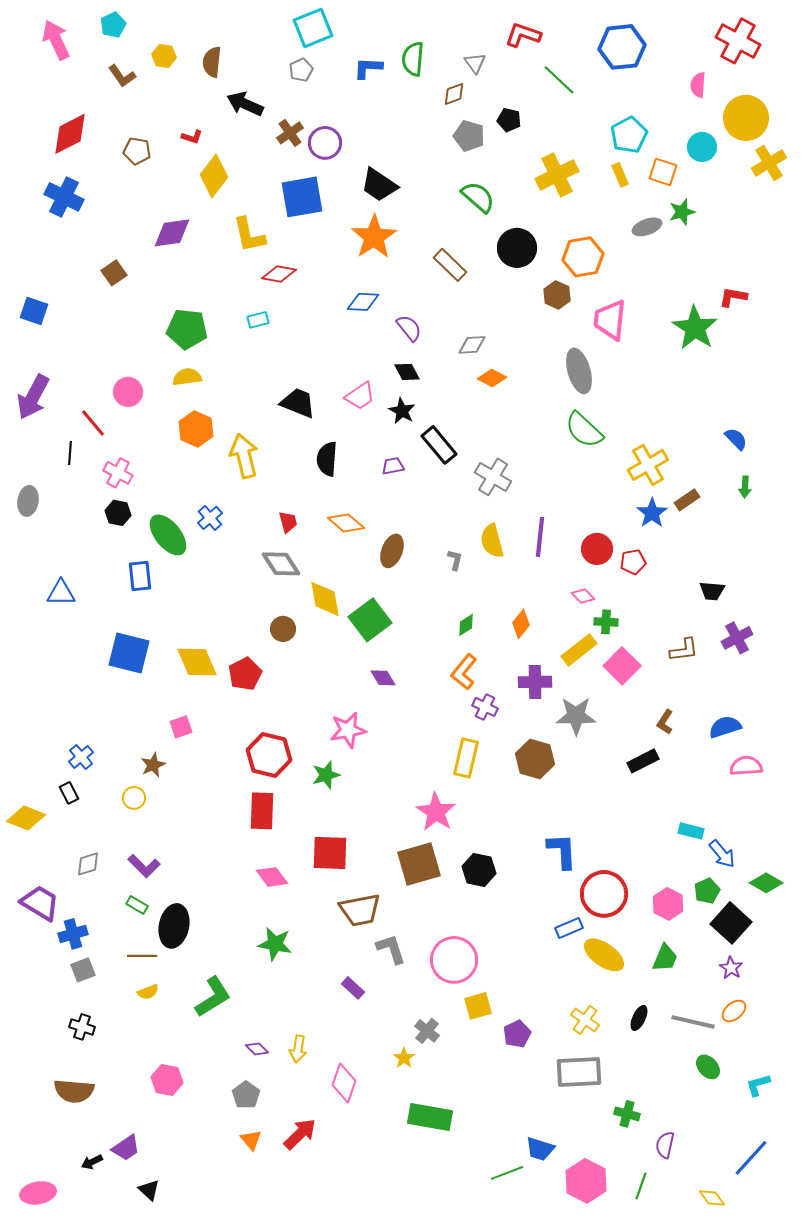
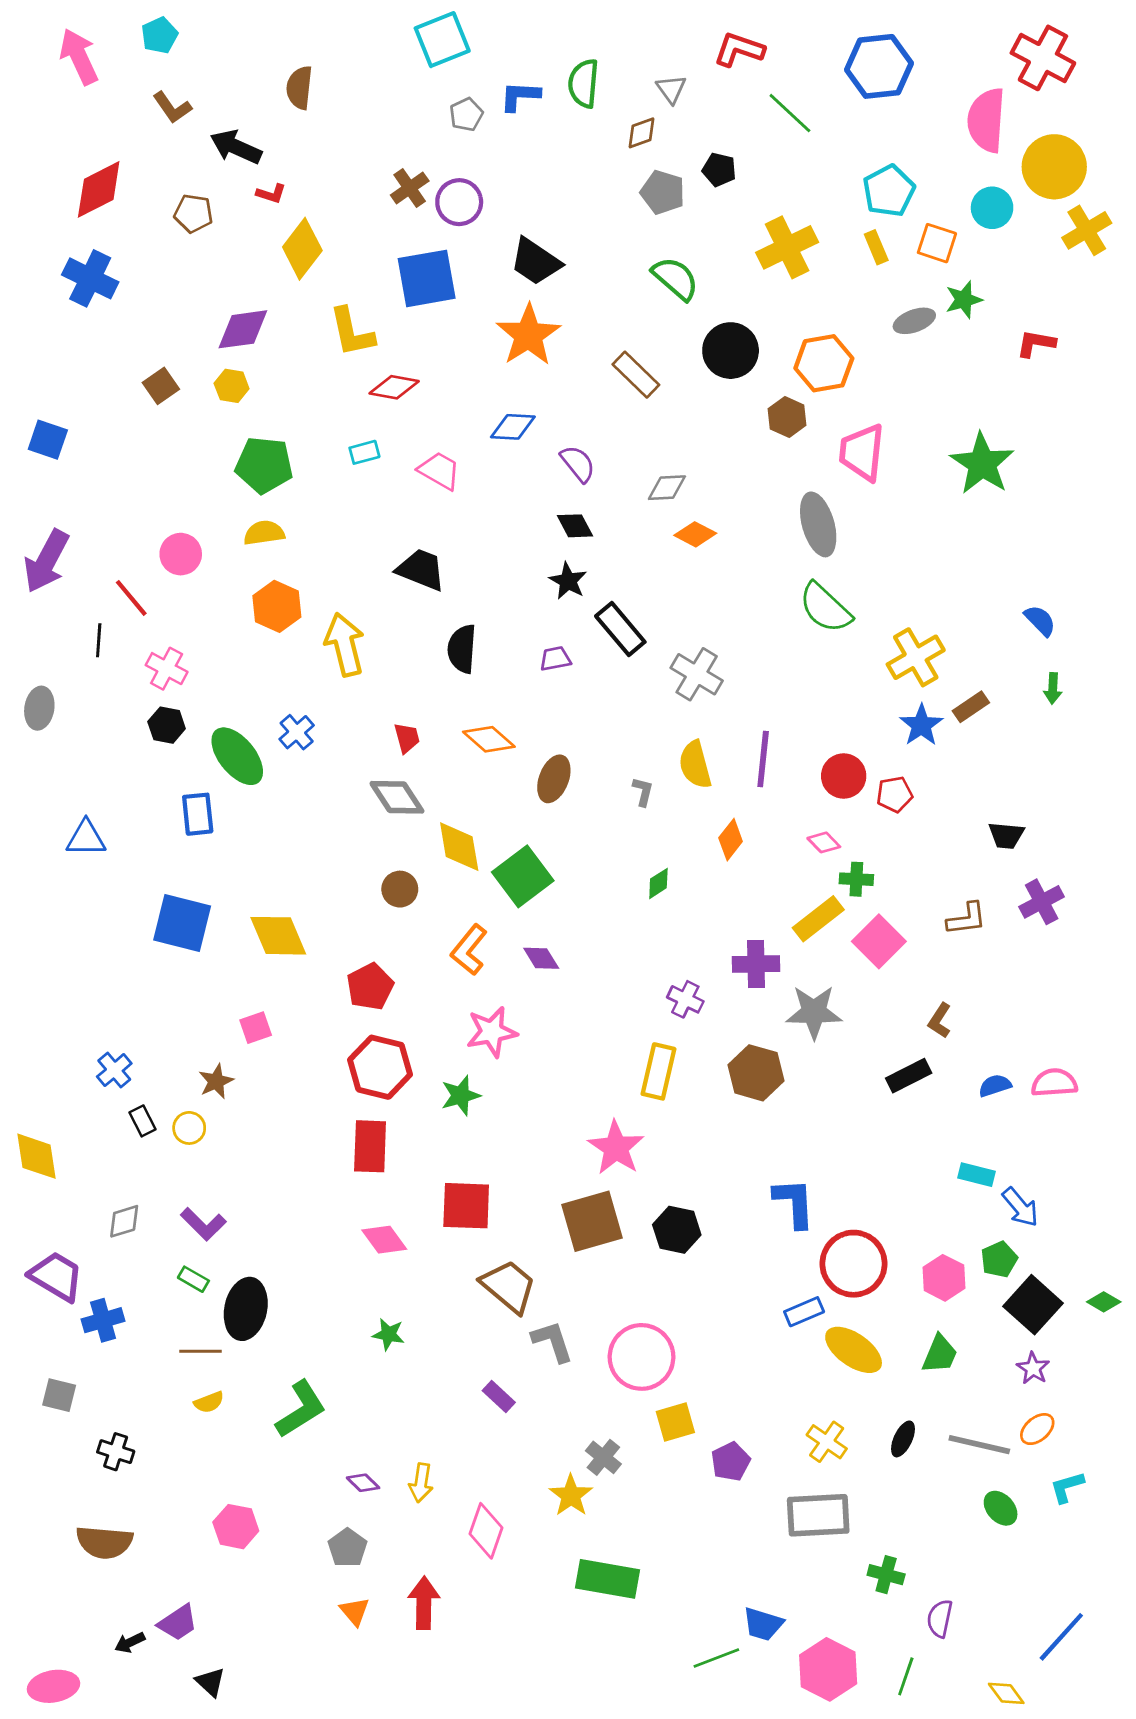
yellow hexagon: (164, 56) -> (232, 386), moved
gray pentagon: (301, 70) -> (466, 114), moved
pink semicircle: (698, 85) -> (986, 120), size x1.8
black arrow: (245, 104) -> (236, 147), moved
red L-shape: (733, 297) -> (1036, 343), moved
pink trapezoid: (360, 396) -> (439, 471), moved, turned -116
orange diamond: (521, 624) -> (731, 840), moved
orange L-shape: (464, 672) -> (469, 950), moved
red pentagon: (245, 674) -> (370, 987), moved
blue semicircle: (725, 727) -> (995, 1086), moved, size x0.7
black rectangle: (69, 793) -> (143, 1121), moved
yellow diamond: (26, 818) -> (37, 1156), turned 60
green diamond: (766, 883) -> (1104, 1302), moved, size x0.7
brown trapezoid: (360, 910) -> (509, 1286), turned -129
green star: (275, 944) -> (388, 1334), size x0.7
gray square: (83, 970) -> (59, 1395), moved, turned 35
yellow star: (404, 1058) -> (571, 1495), size x1.4
cyan L-shape: (758, 1085) -> (1067, 1487), moved
red arrow: (300, 1134) -> (424, 1603), turned -45

